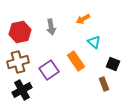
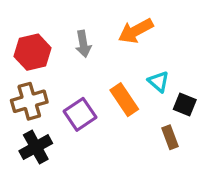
orange arrow: (83, 19) -> (136, 31), size x1.5
cyan triangle: (94, 42) -> (159, 82), moved

